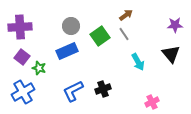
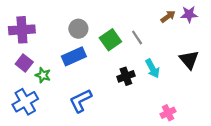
brown arrow: (126, 15) -> (168, 17), moved
purple star: (175, 25) -> (189, 14), moved
black cross: (103, 89) -> (126, 76), moved

